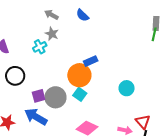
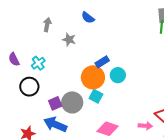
gray arrow: (51, 15) -> (47, 25), moved, turned 80
gray star: (52, 34) -> (69, 40), moved
cyan cross: (40, 47) -> (38, 63), moved
cyan circle: (127, 88) -> (118, 75), moved

